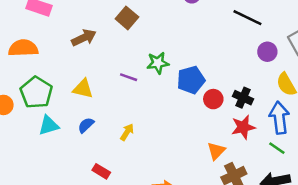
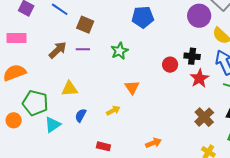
purple circle: (267, 52) -> (199, 16), size x1.5
purple line: (129, 77) -> (83, 49), moved
blue pentagon: (191, 80) -> (143, 17), moved, turned 30
yellow arrow: (127, 132) -> (113, 110), turned 48
orange triangle: (216, 151) -> (132, 87), moved

